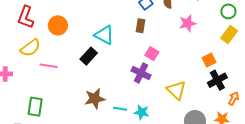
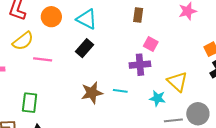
cyan triangle: (104, 35) -> (87, 19), moved
purple cross: (141, 73) -> (140, 65), turned -30
cyan line: (120, 109) -> (120, 91), moved
cyan star: (142, 112) -> (157, 98), moved

